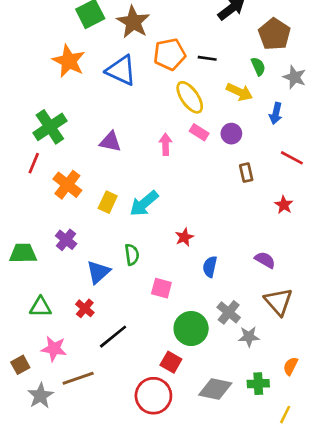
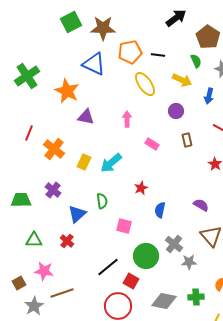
brown star: (133, 22) -> (103, 28), turned -30
orange star: (69, 61) -> (67, 91), moved
green cross: (50, 127) -> (27, 76), moved
pink rectangle: (199, 132) -> (152, 144), moved
black line: (113, 337) -> (108, 267), moved

